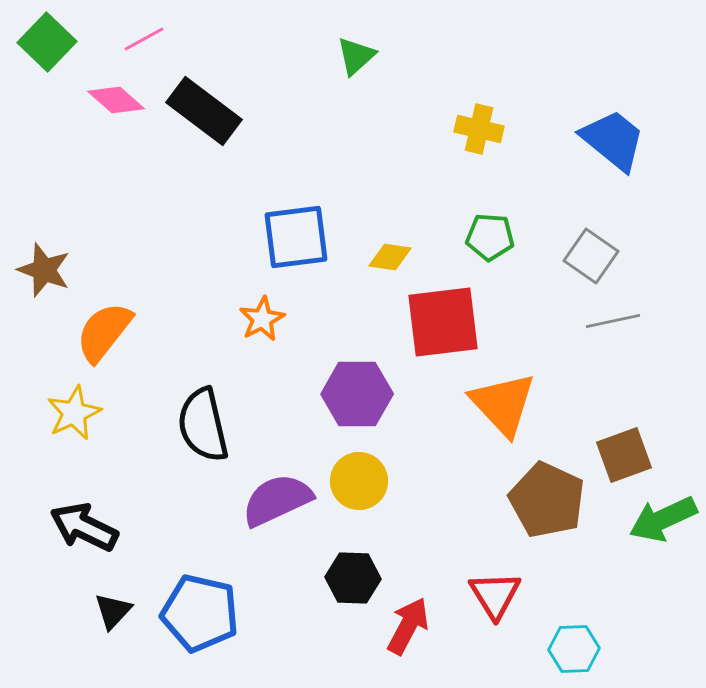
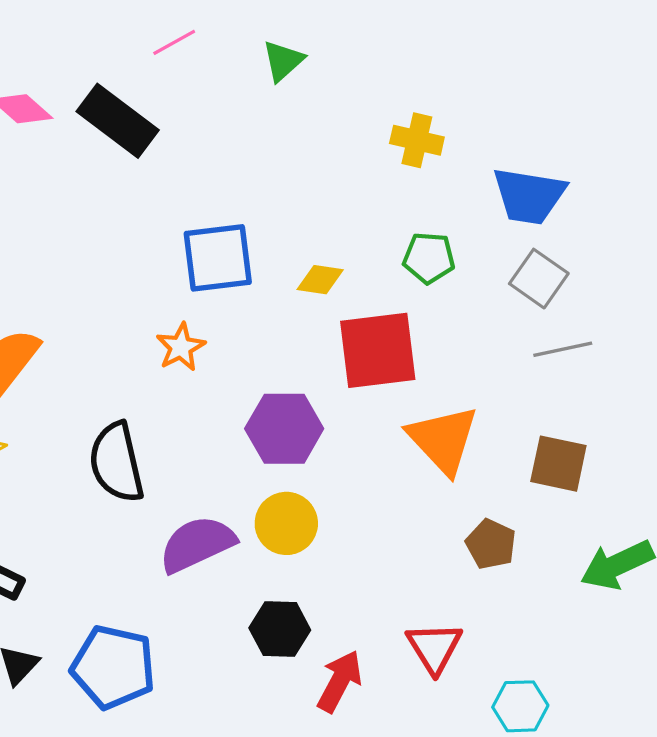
pink line: (144, 39) -> (174, 42), moved
blue trapezoid: (613, 140) -> (529, 196), moved, turned 150
brown square: (624, 455) -> (558, 464), moved, turned 32
brown pentagon: (547, 500) -> (491, 544), size x0.6

